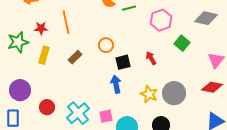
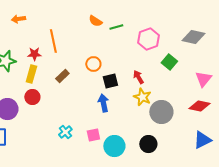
red star: (41, 28) -> (34, 54), moved
yellow star: (149, 94) -> (142, 97), moved
red circle: (47, 107) -> (32, 97), moved
cyan cross: (78, 113) -> (65, 132), size x0.6

